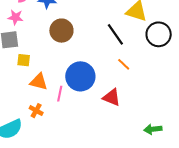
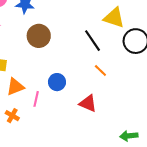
blue circle: (80, 76) -> (57, 82), size x0.6
orange triangle: (39, 82) -> (15, 87), turned -36

